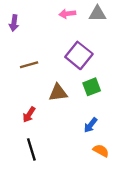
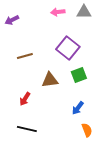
purple arrow: (14, 23) -> (12, 20), turned 56
black line: (31, 149) -> (27, 129), turned -60
orange semicircle: (101, 151) -> (87, 130), turned 40

